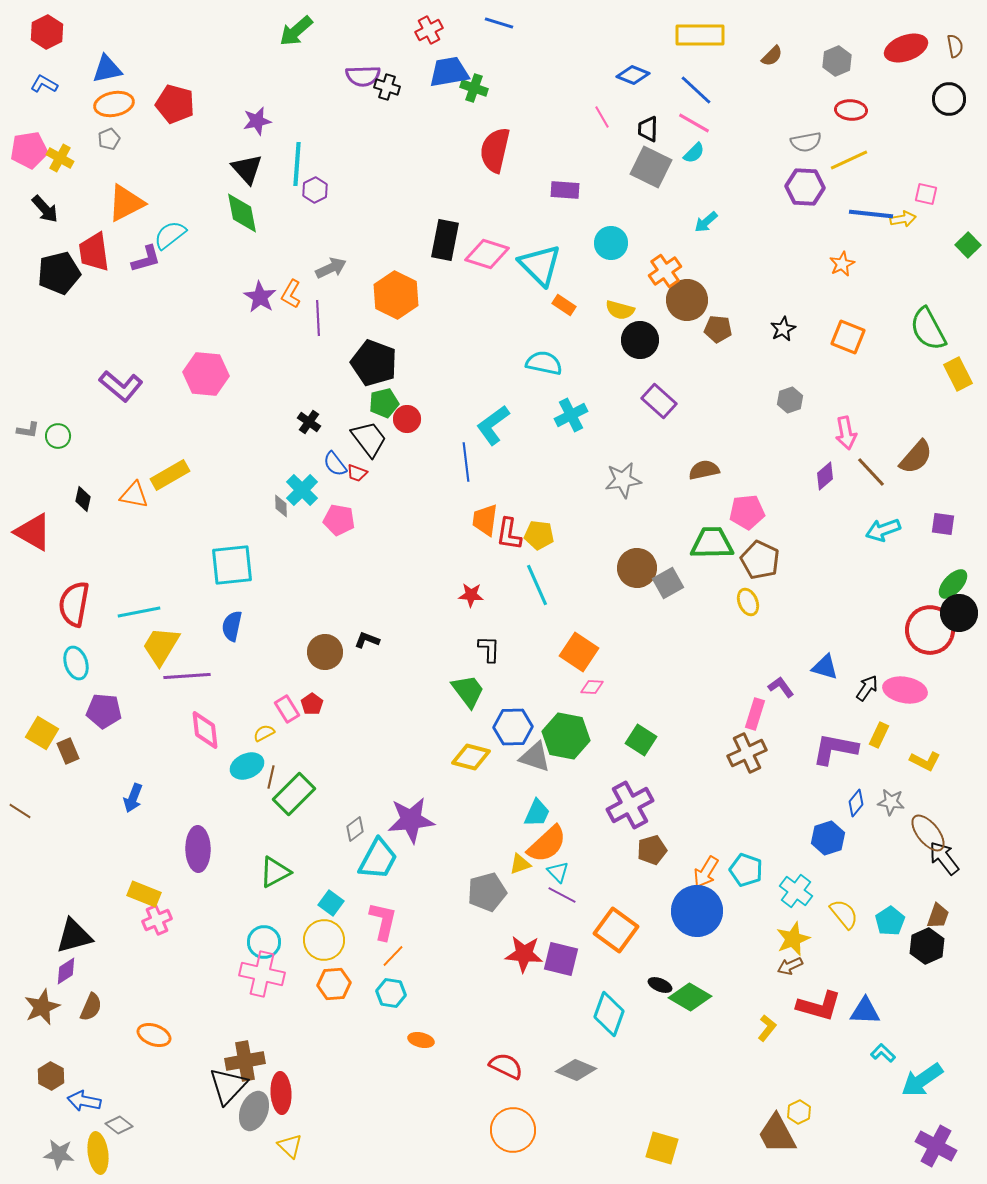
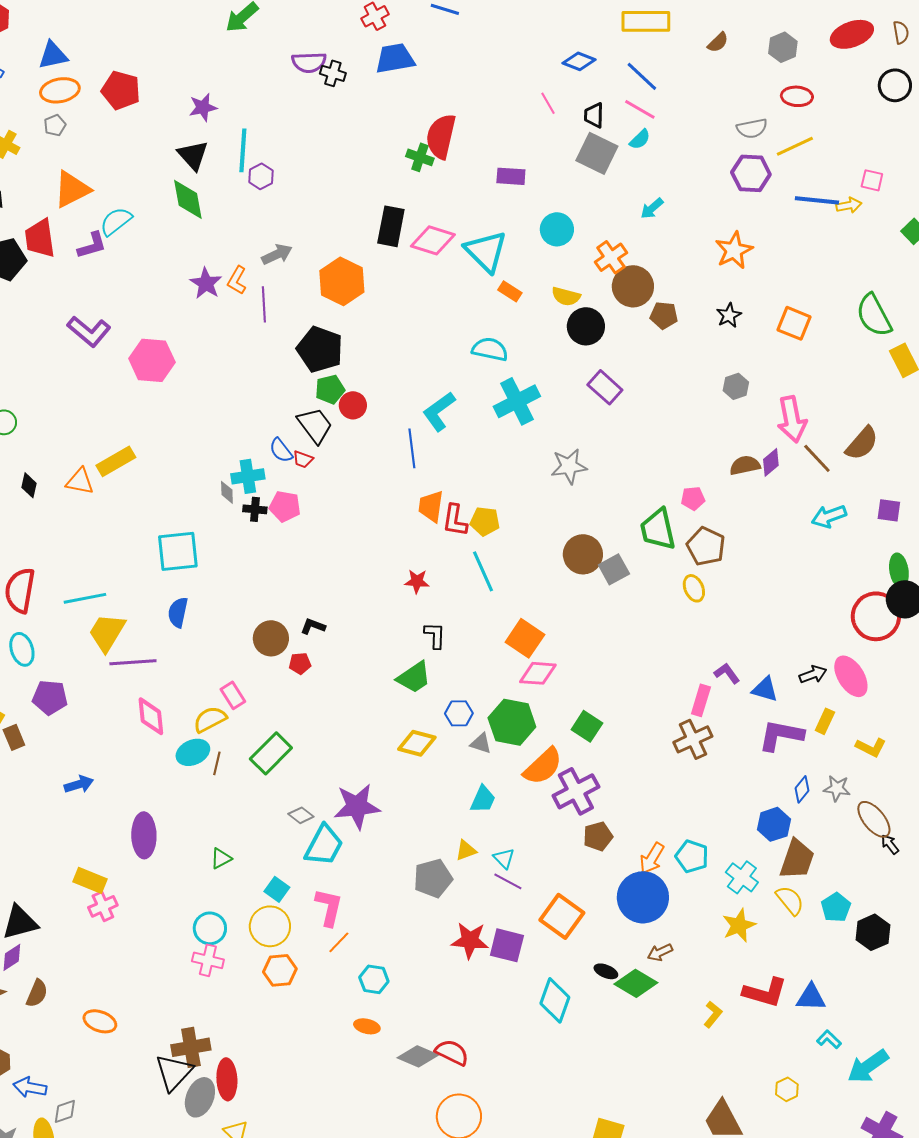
green cross: (474, 88) -> (420, 157), moved
orange star: (842, 264) -> (734, 250), moved, size x1.5
purple L-shape: (121, 386) -> (89, 331), moved
cyan cross: (571, 415) -> (517, 401), size x1.4
black cross: (309, 422) -> (255, 509), moved, turned -30
pink arrow: (846, 433) -> (792, 419), size x1.4
brown semicircle: (704, 470) -> (745, 465), moved
cyan cross: (302, 490) -> (248, 476), turned 36
pink pentagon: (747, 512) -> (693, 498), size x0.7
green trapezoid: (712, 543) -> (658, 529), turned -102
green ellipse: (953, 584) -> (899, 570), turned -52
blue triangle: (825, 667) -> (765, 689), moved
pink diamond: (592, 687) -> (538, 673), size x1.6
black arrow: (867, 688) -> (813, 674), turned 36
pink ellipse: (905, 690) -> (851, 676), turned 48
green trapezoid: (468, 691) -> (414, 677), turned 93
red pentagon: (312, 704) -> (300, 663), moved, turned 30
blue hexagon: (513, 727) -> (459, 713), size x0.7
yellow semicircle: (264, 733) -> (210, 719), size x1.6
gray triangle: (535, 757) -> (481, 743), size x0.7
green rectangle: (294, 794) -> (271, 753), moved
blue arrow: (133, 798) -> (79, 784), turned -128
gray diamond: (355, 829) -> (301, 815), turned 75
orange semicircle: (547, 844) -> (543, 766), moved
black arrow: (944, 858) -> (890, 844), size x0.6
green triangle: (275, 872) -> (221, 858), size x0.7
brown trapezoid: (938, 916) -> (797, 859), moved, size x1.6
brown arrow: (790, 966) -> (660, 952), moved
pink cross: (262, 974) -> (208, 960), size x0.7
cyan hexagon: (391, 993) -> (374, 979), moved
gray diamond: (576, 1070) -> (418, 1056), moved
yellow hexagon: (799, 1112) -> (787, 1089), moved
gray diamond: (119, 1125) -> (65, 1111), turned -56

